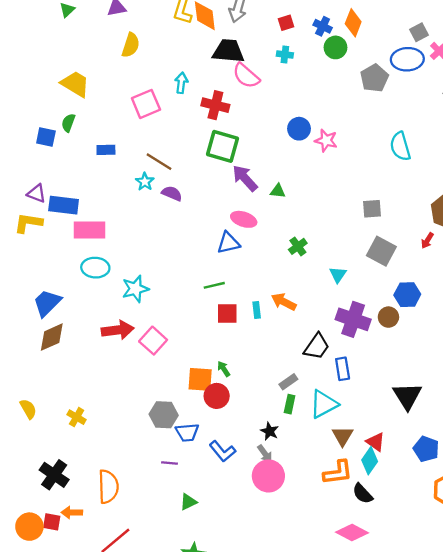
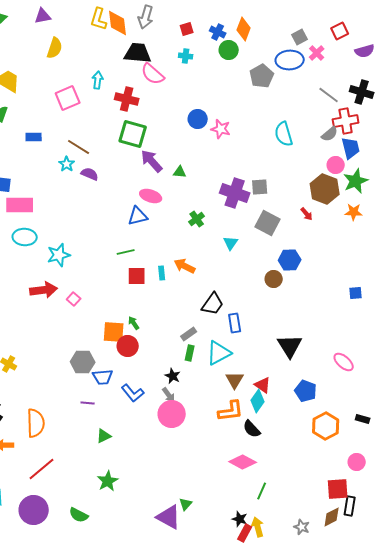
red arrow: (427, 241) -> (307, 214), turned -72
purple cross: (353, 319) -> (235, 193), moved
pink square: (153, 341) -> (74, 299), size x0.6

